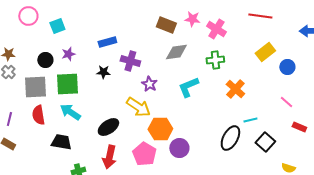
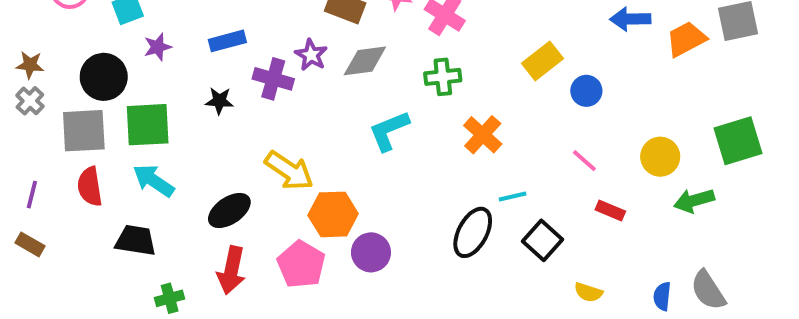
purple star: (68, 54) -> (158, 47), moved
black circle: (45, 60) -> (104, 77), size x1.5
purple star: (149, 84) -> (311, 55), moved

